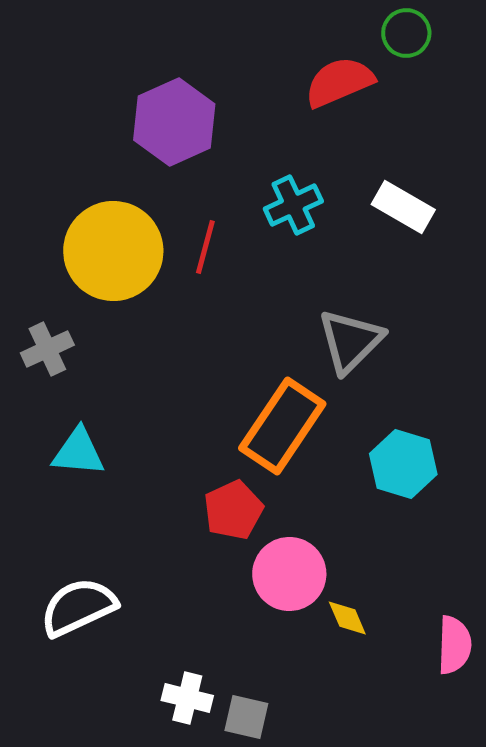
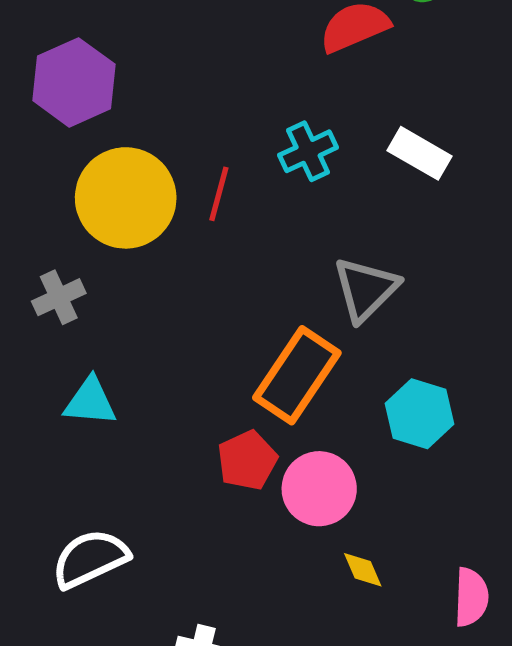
purple hexagon: (174, 122) -> (74, 82), moved
pink circle: (289, 574) -> (319, 489), moved

